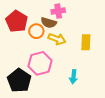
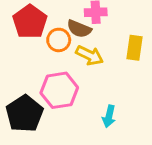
yellow rectangle: (86, 42) -> (135, 48), moved

